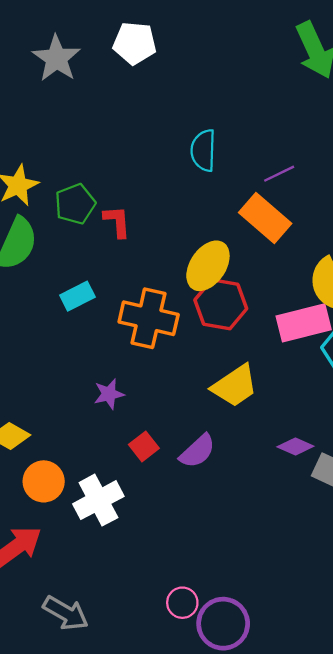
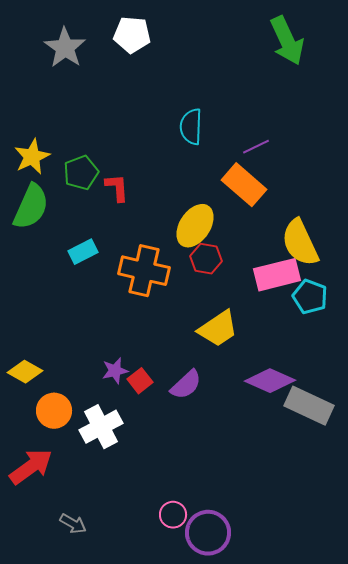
red hexagon: (221, 304) -> (206, 259), size x0.7
purple star: (109, 394) -> (115, 371), moved
purple diamond: (295, 446) -> (270, 381), size x1.6
gray arrow: (66, 613) -> (73, 524), size x0.7

